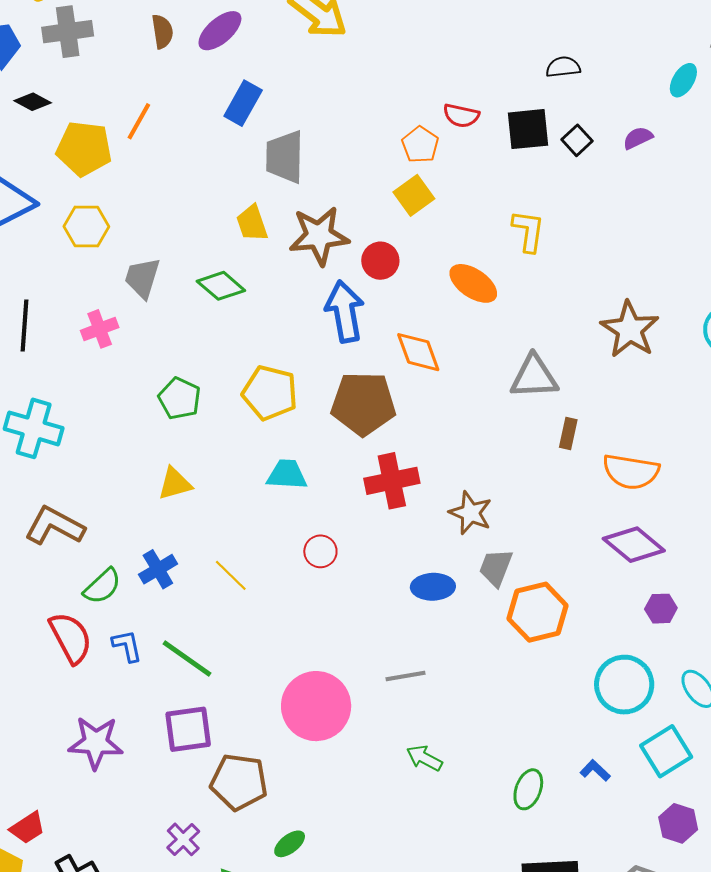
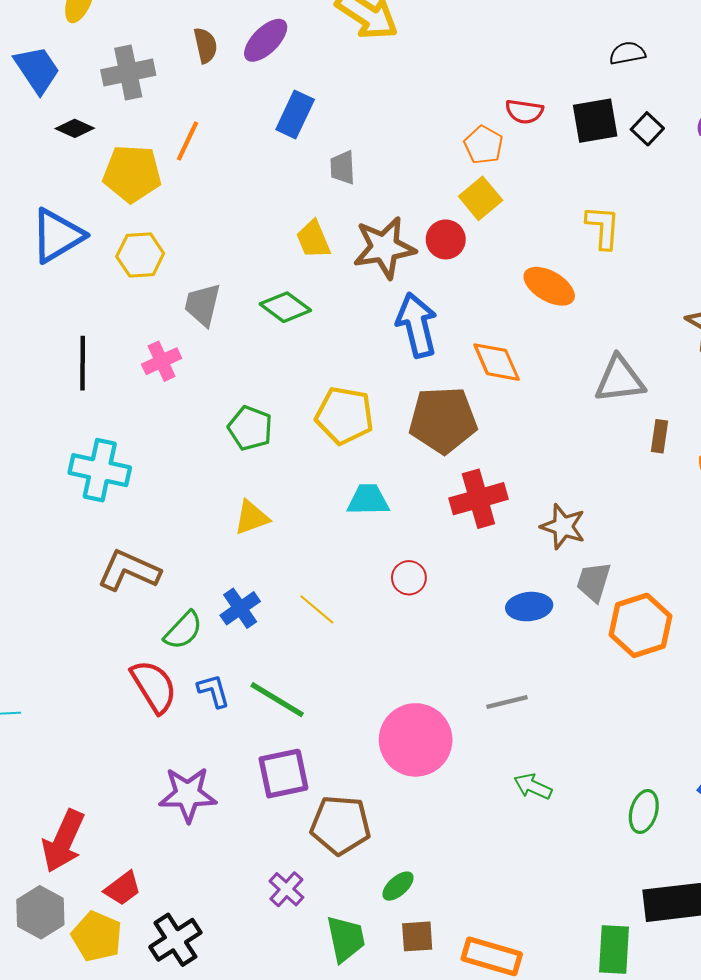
gray cross: (68, 32) -> (128, 73), moved
gray trapezoid: (285, 157) -> (343, 168), size x0.6
red circle: (380, 261) -> (446, 239), moved

